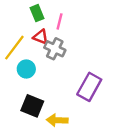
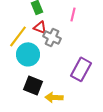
pink line: (60, 21) -> (73, 14), moved
cyan circle: (26, 69) -> (28, 54), size x1.5

